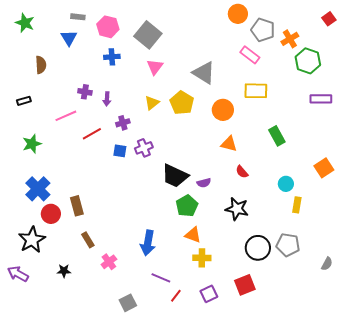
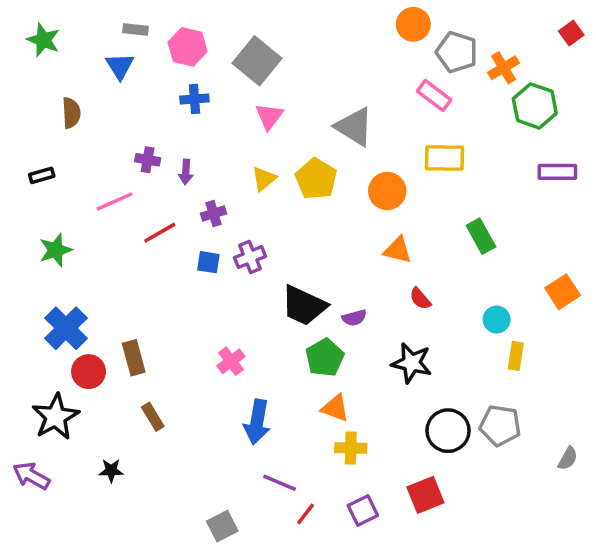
pink cross: (109, 262) -> (231, 361), moved

